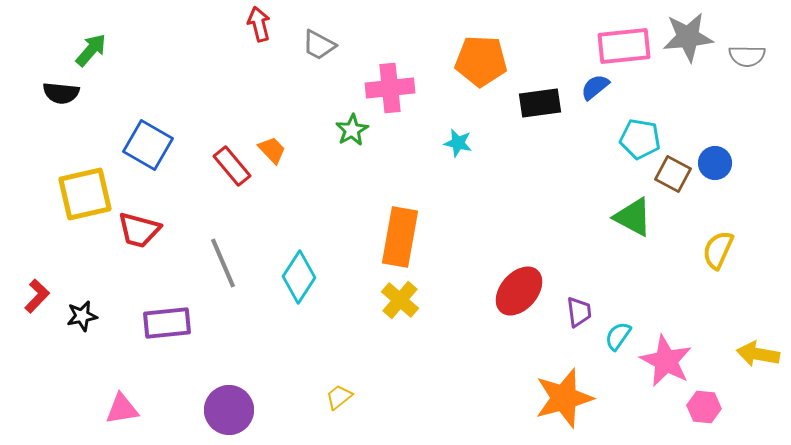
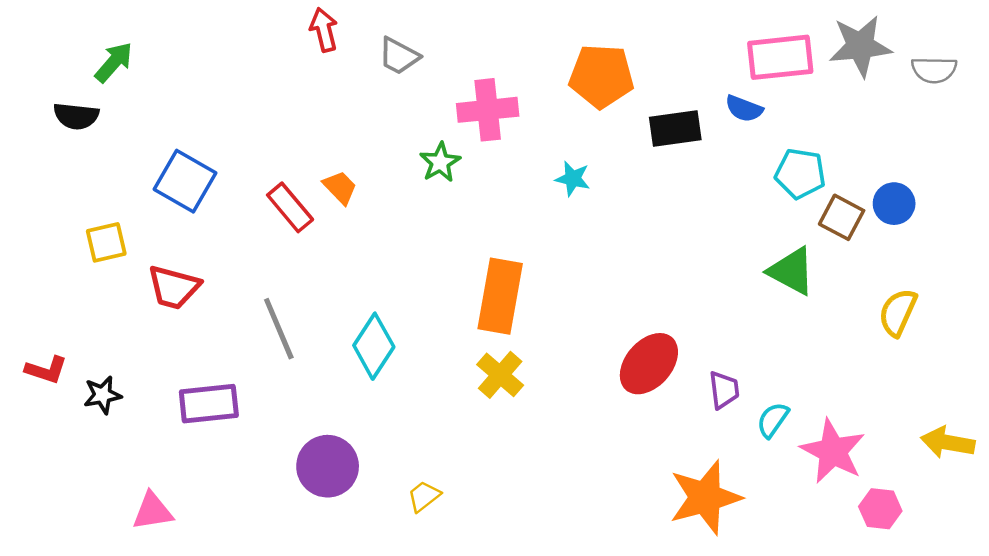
blue semicircle: (595, 87) -> (744, 109), turned -120
yellow square: (85, 194) -> (106, 242), size x0.6
red L-shape: (37, 296) -> (46, 370), turned 64
purple circle: (229, 410) -> (328, 466), moved

